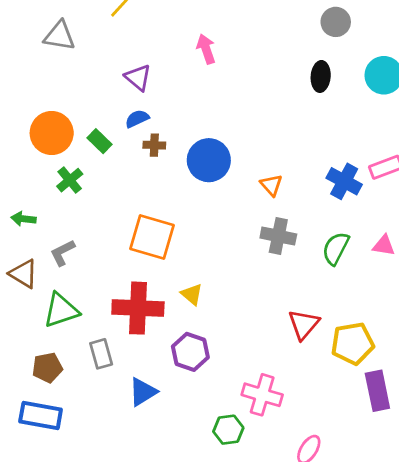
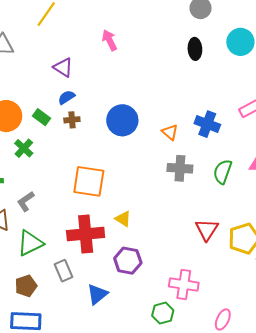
brown cross: (154, 145) -> (72, 120), moved
blue cross: (344, 181) -> (207, 124), moved

